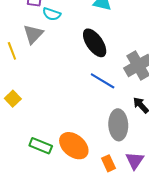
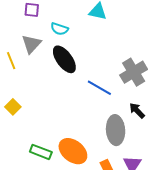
cyan semicircle: (52, 14) -> (59, 29), moved
black ellipse: (95, 43) -> (64, 59), moved

